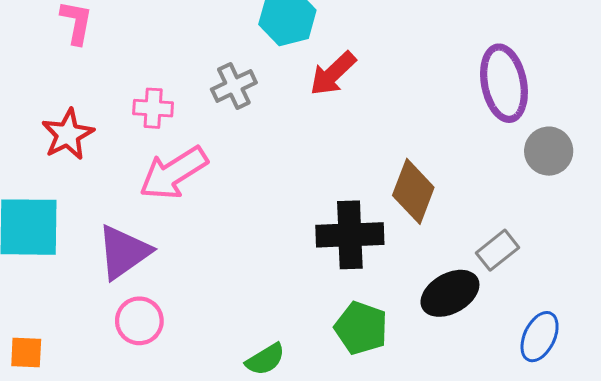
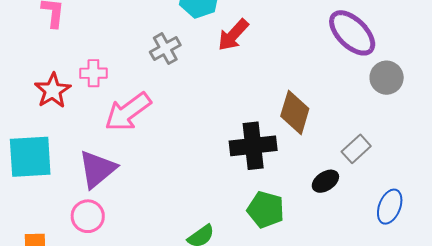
purple ellipse: (504, 83) -> (352, 33), turned -30
pink cross: (153, 108) -> (93, 73), moved
black ellipse: (450, 293) -> (325, 181), size x0.7
pink circle: (139, 321) -> (88, 216), moved

